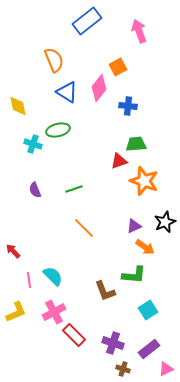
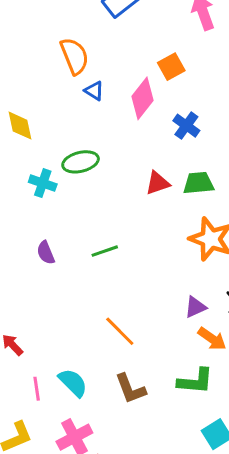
blue triangle: (67, 92) -> (94, 91), moved, size x0.6
blue cross: (128, 106) -> (186, 126), turned 30
red triangle: (119, 161) -> (158, 183), moved
orange line: (84, 228) -> (120, 331), moved
brown L-shape: (105, 291) -> (130, 389), moved

